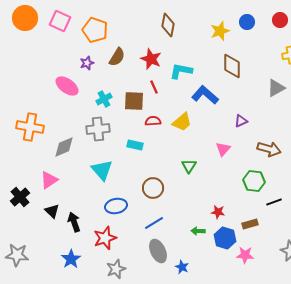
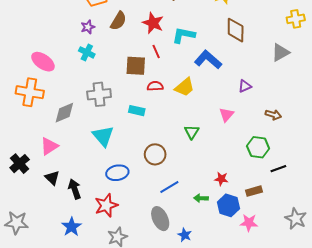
pink ellipse: (67, 86) -> (43, 62), moved
cyan cross: (104, 99) -> (87, 52), moved, turned -35
brown arrow: (269, 149) -> (273, 115), size x0.7
blue line: (154, 223) -> (169, 187), moved

